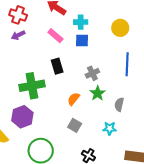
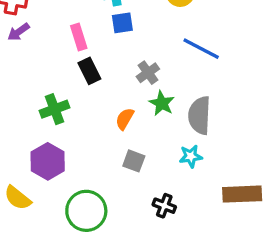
pink rectangle: (55, 36) -> (79, 37), moved, turned 42
blue line: (127, 64) -> (201, 49), turned -55
green cross: (32, 86) -> (55, 109), size x0.7
gray semicircle: (119, 105) -> (199, 115), size x1.6

